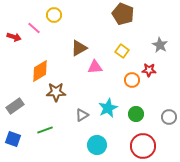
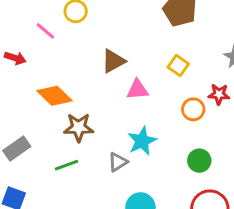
red arrow: (14, 37) -> (15, 58), moved
orange diamond: (40, 71) -> (54, 96), turned 75
cyan star: (108, 108) -> (142, 141), moved
green line: (45, 130) -> (67, 165), moved

